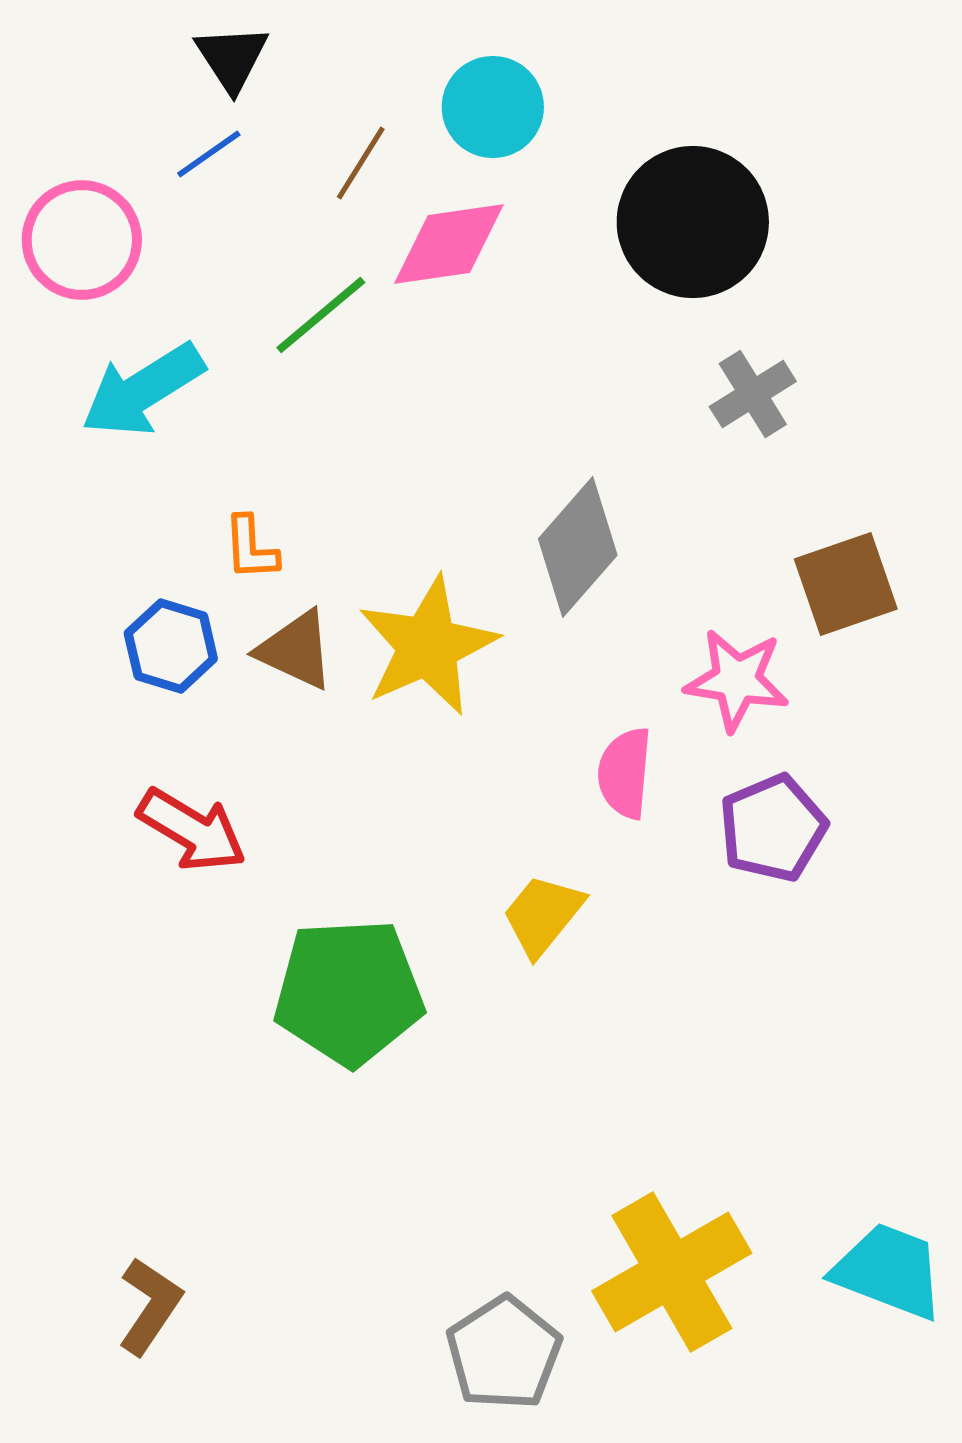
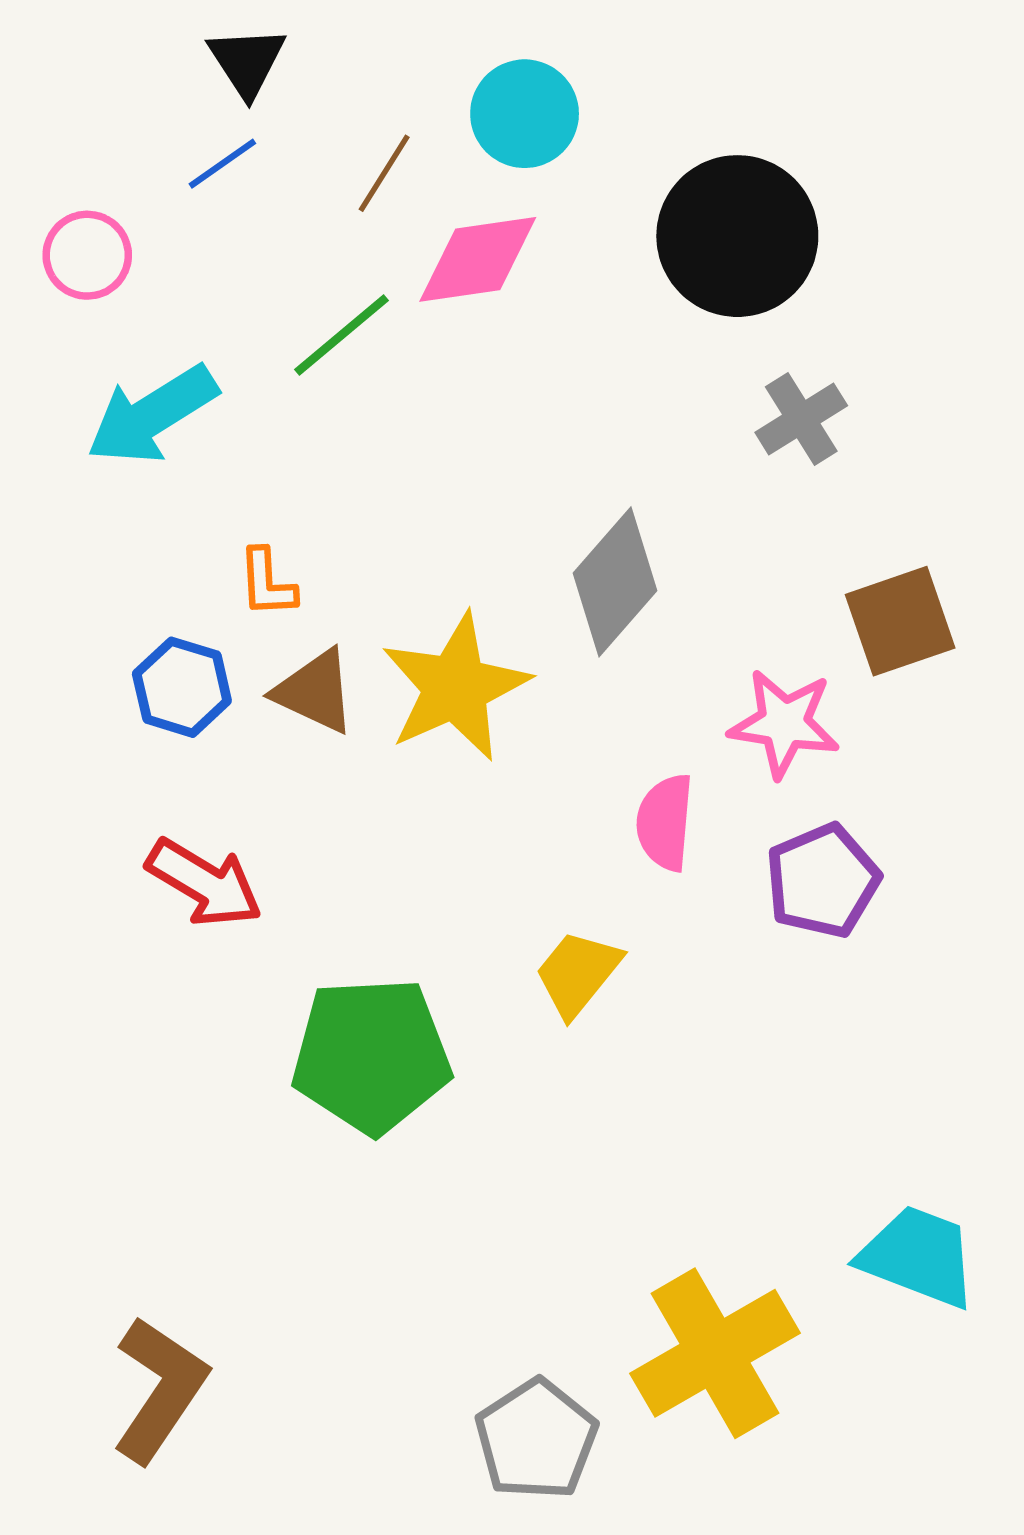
pink circle: (82, 240) -> (87, 255), size x0.7
cyan trapezoid: (889, 1271) -> (918, 1256), moved
brown L-shape: (150, 1306) -> (160, 1389), size x1.4

